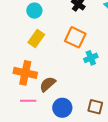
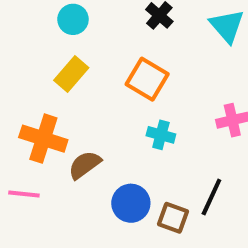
cyan cross: (91, 58) -> (161, 135), moved, turned 32
pink line: (28, 101) -> (24, 194), moved
blue circle: (62, 108) -> (131, 203), moved

